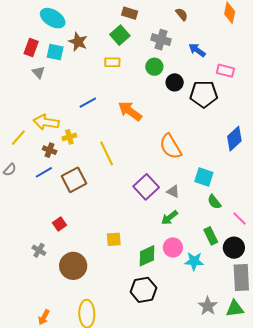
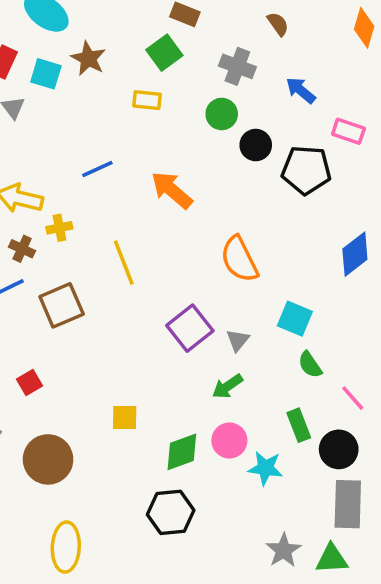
gray triangle: (173, 191) -> (238, 340), turned 40

